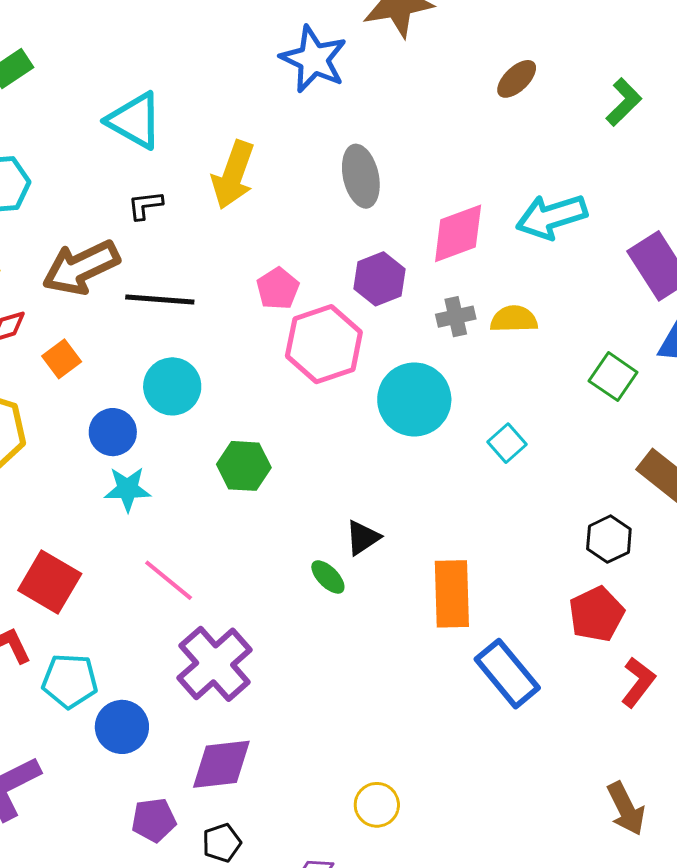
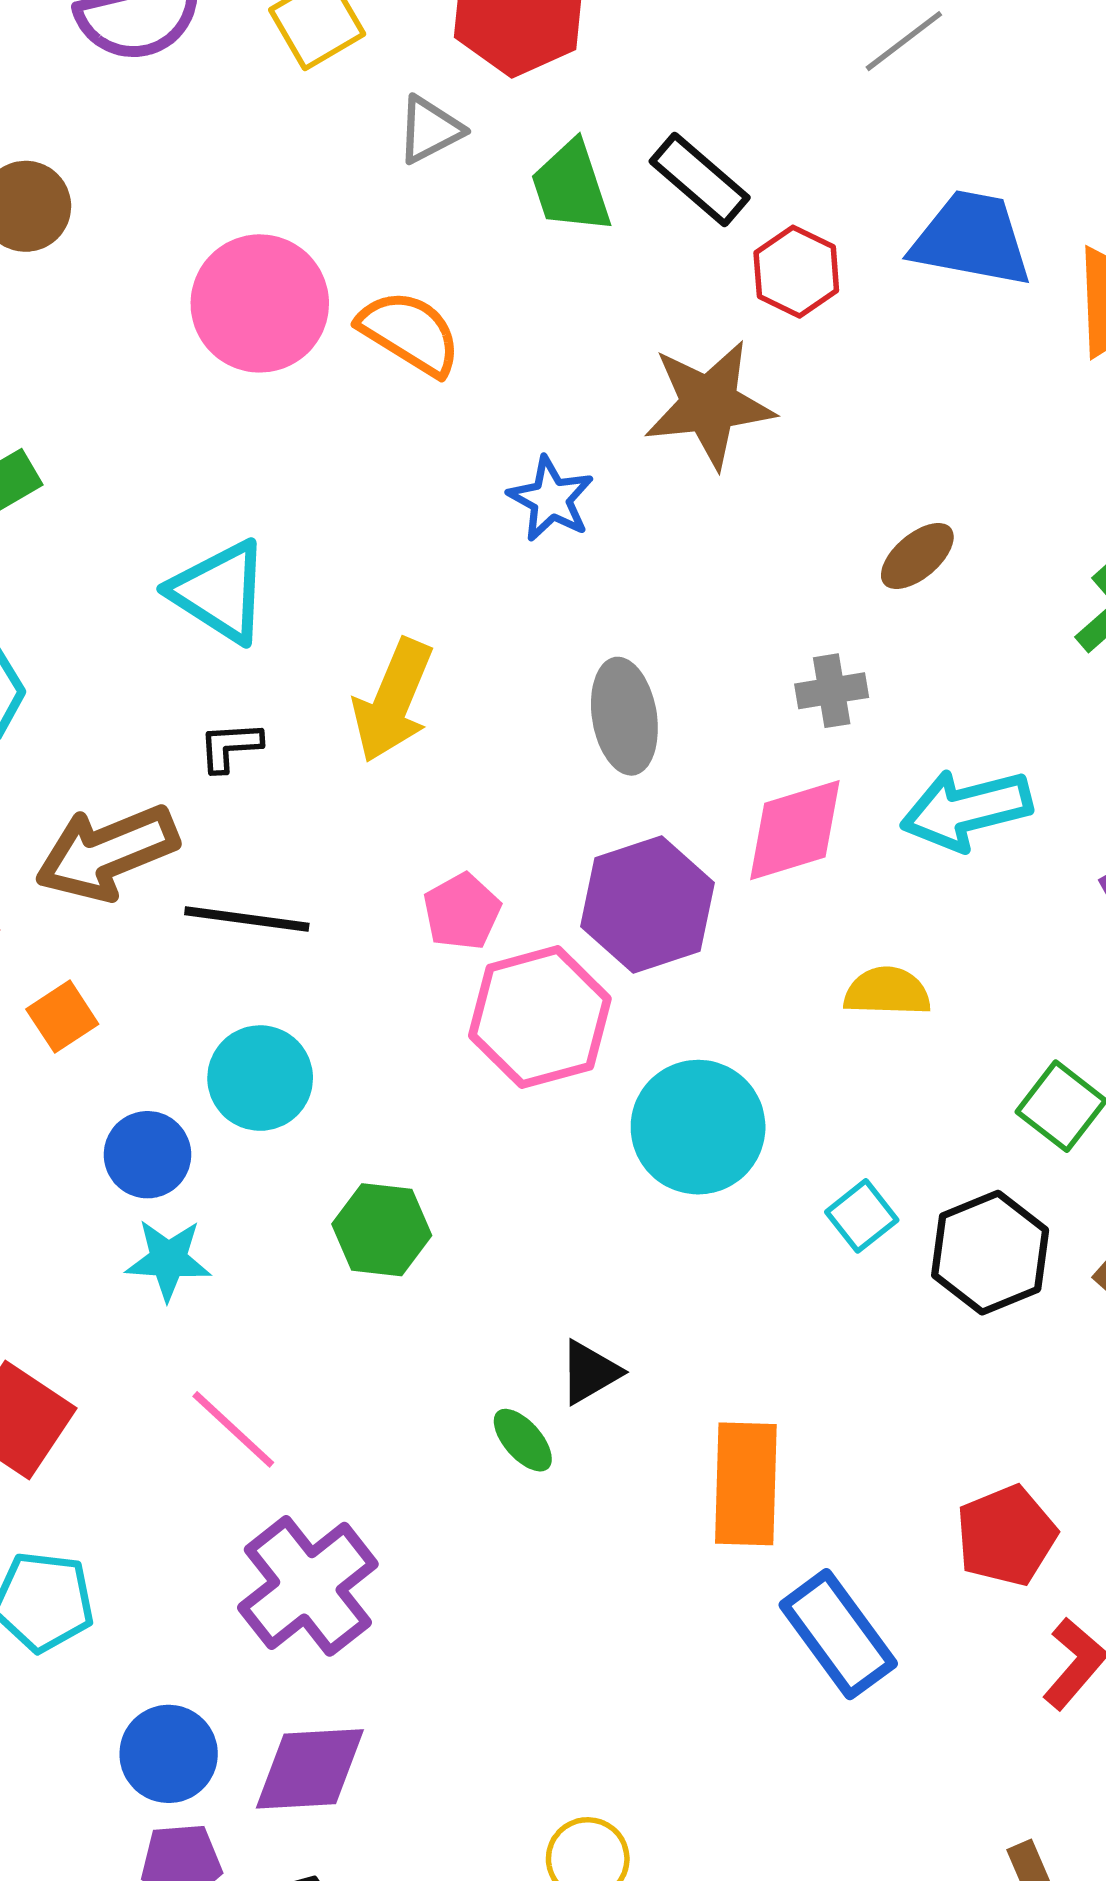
blue star: (314, 59) -> (551, 499), size x0.7
purple hexagon: (379, 279) -> (648, 905), size x1.4
gray cross: (456, 317) -> (832, 691), moved
black hexagon: (609, 539) -> (990, 1253), moved, size x1.4
blue circle: (122, 727) -> (169, 1754), moved

